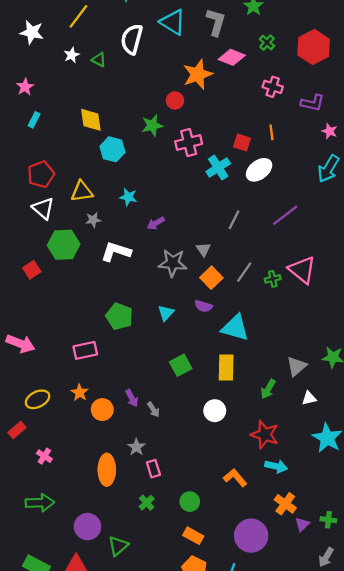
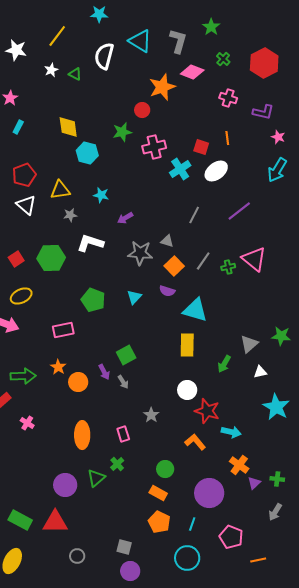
green hexagon: (64, 245) -> (51, 258), moved
gray triangle: (203, 249) -> (167, 241), turned -40
green square: (181, 365) -> (126, 355), moved
yellow ellipse: (37, 399) -> (21, 296), moved
white circle: (215, 411) -> (187, 390), moved
red star: (265, 435) -> (207, 411), moved
gray star: (136, 447) -> (151, 415), moved
green circle: (190, 502) -> (165, 469), moved
green arrow: (40, 503) -> (23, 376), moved
green triangle: (118, 546) -> (96, 478), moved

